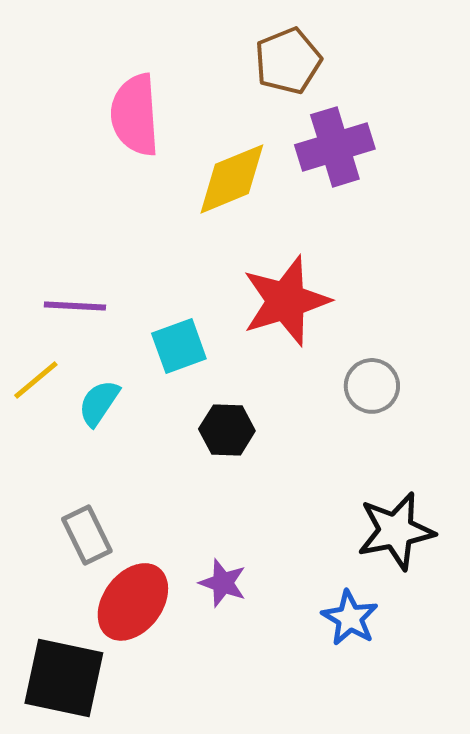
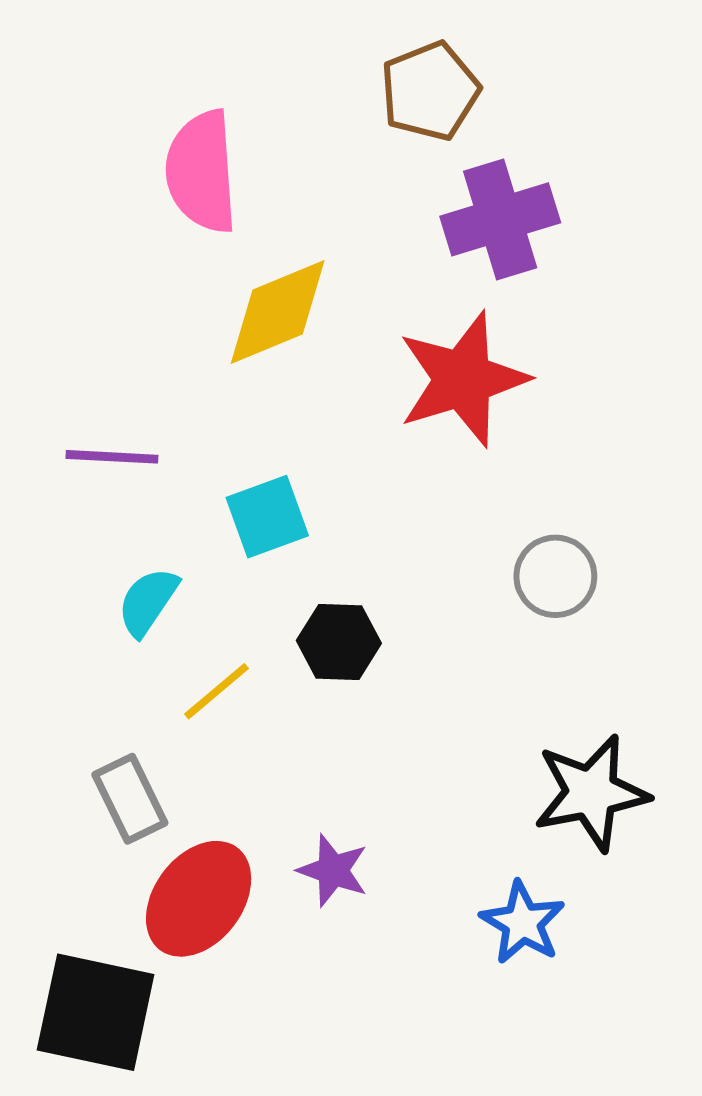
yellow diamond: (232, 179) -> (278, 312), moved
red star: (286, 301) -> (463, 379), moved
yellow line: (36, 380) -> (216, 691), moved

